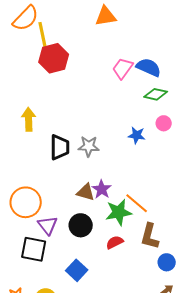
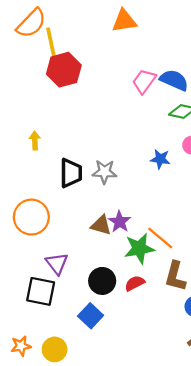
yellow arrow: (29, 119) -> (35, 140), size x0.7
orange circle: (26, 202) -> (31, 217), moved
black circle: (81, 225) -> (102, 281), moved

